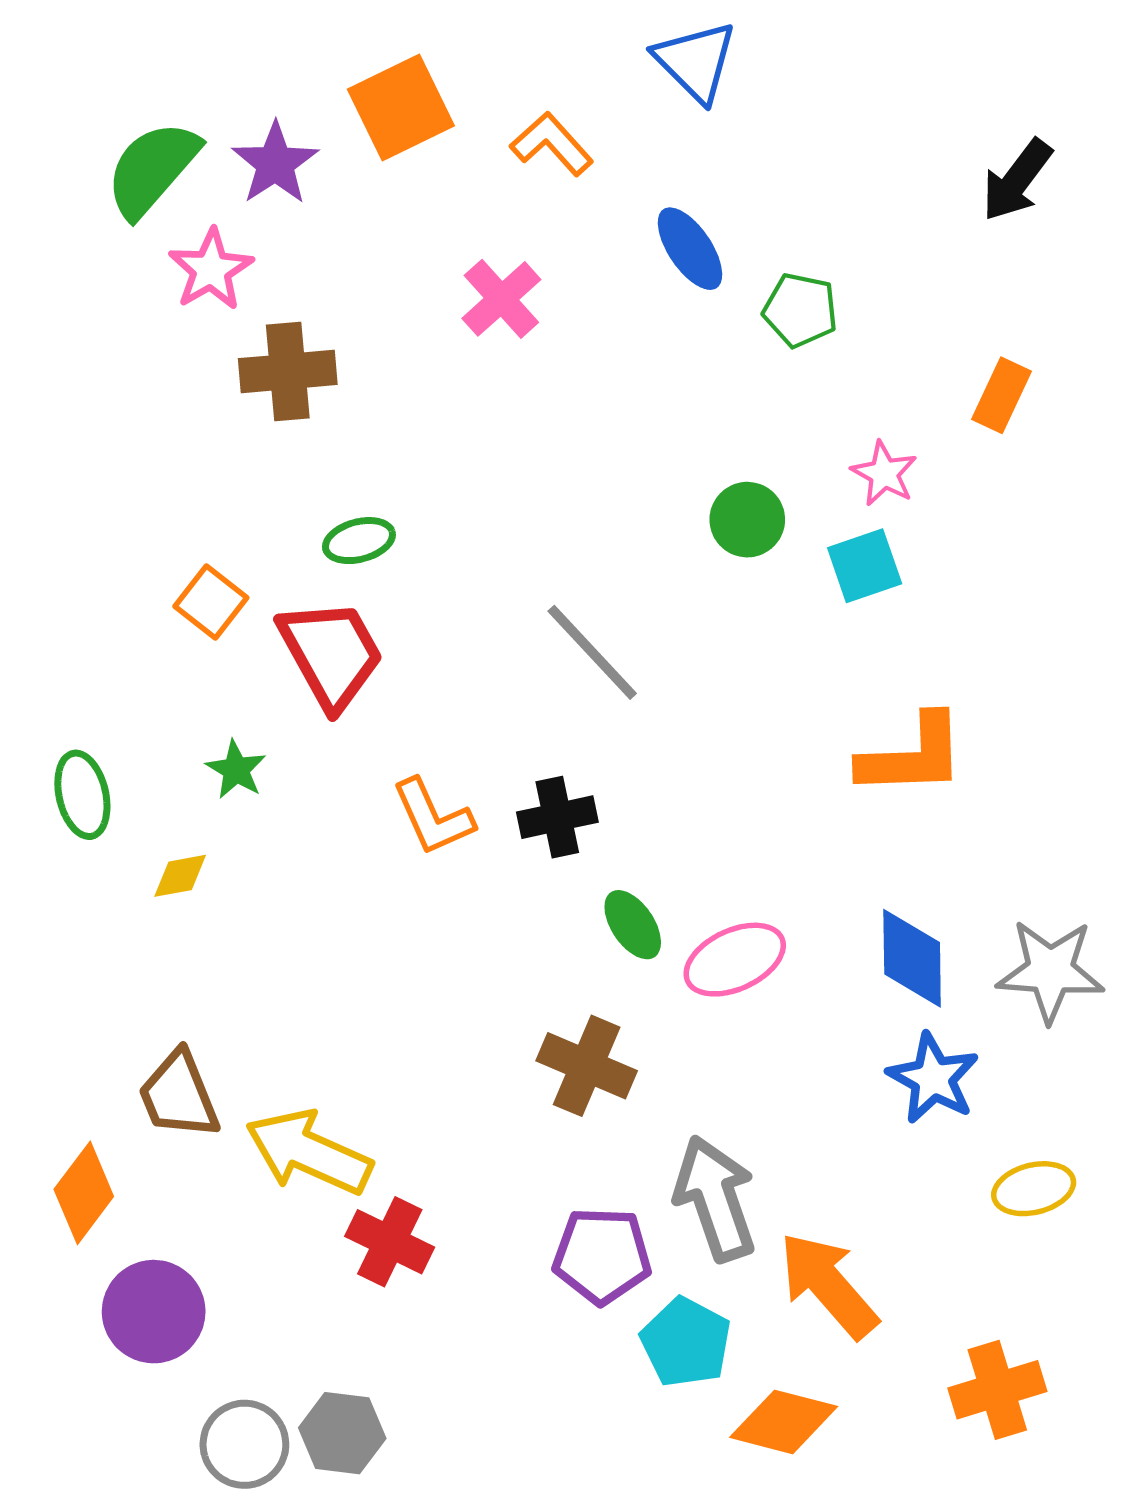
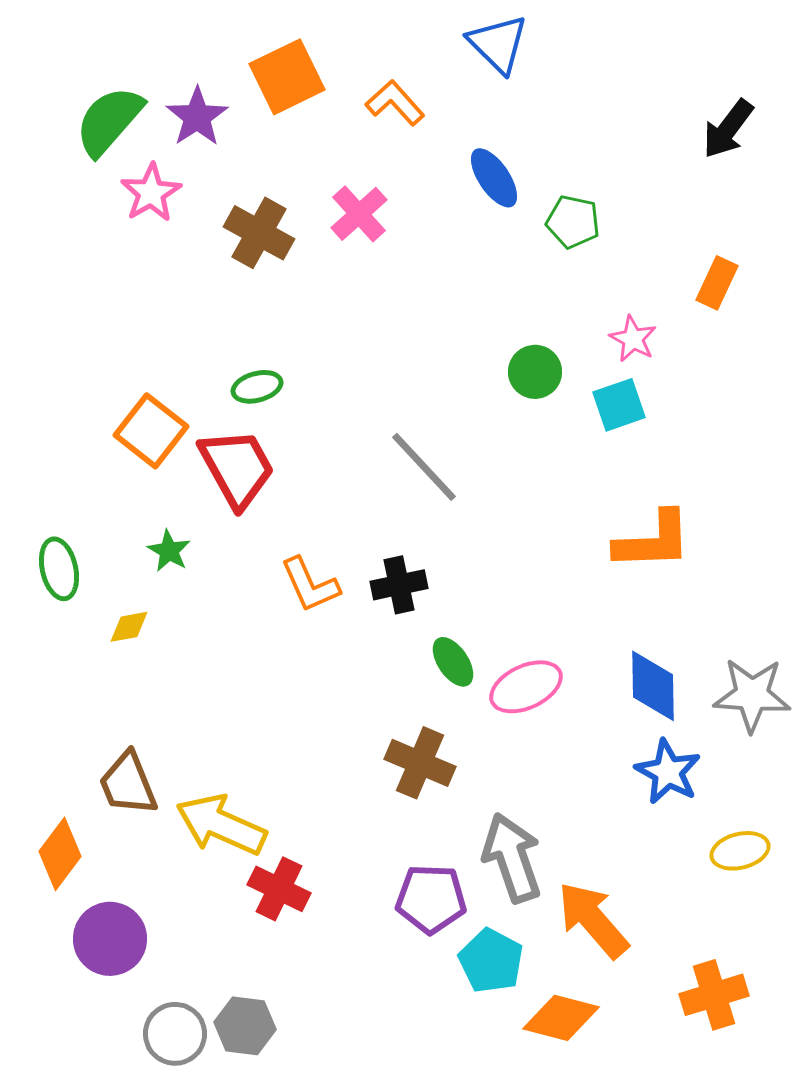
brown cross: (288, 372) -> (259, 233), moved, turned 34
orange square: (211, 602) -> (151, 431), size x1.4

